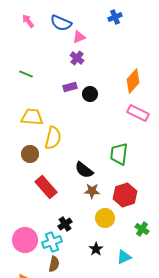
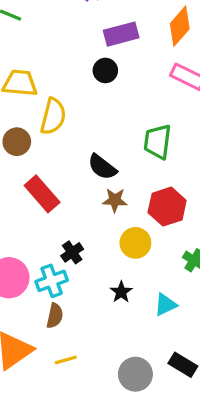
purple rectangle: (70, 87) -> (121, 34), moved, size x1.5
black circle: (90, 94) -> (105, 70), moved

